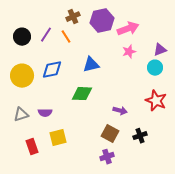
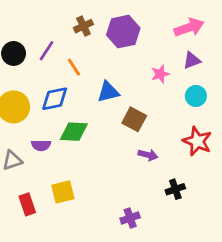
pink arrow: (128, 29) -> (189, 27), moved
orange line: (66, 37) -> (74, 67), moved
purple triangle: (160, 50) -> (192, 60), moved
green diamond: (82, 94) -> (74, 132), moved
purple semicircle: (45, 113) -> (41, 145), moved
brown square: (110, 134) -> (134, 119), moved

